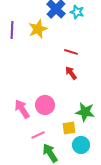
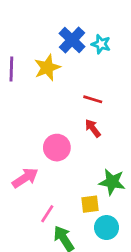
pink circle: (45, 105) -> (57, 148), moved
pink arrow: (22, 109) -> (25, 178), turned 90
pink line: (38, 135) -> (47, 214), turned -32

